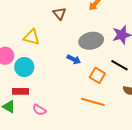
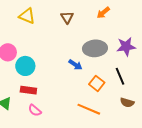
yellow triangle: (32, 37) -> (27, 16), moved
black line: (120, 65) -> (120, 76), turned 30
red rectangle: (21, 91) -> (28, 90), moved

